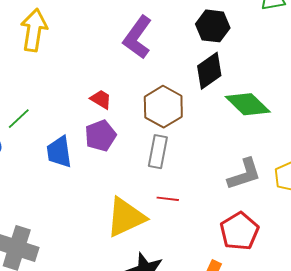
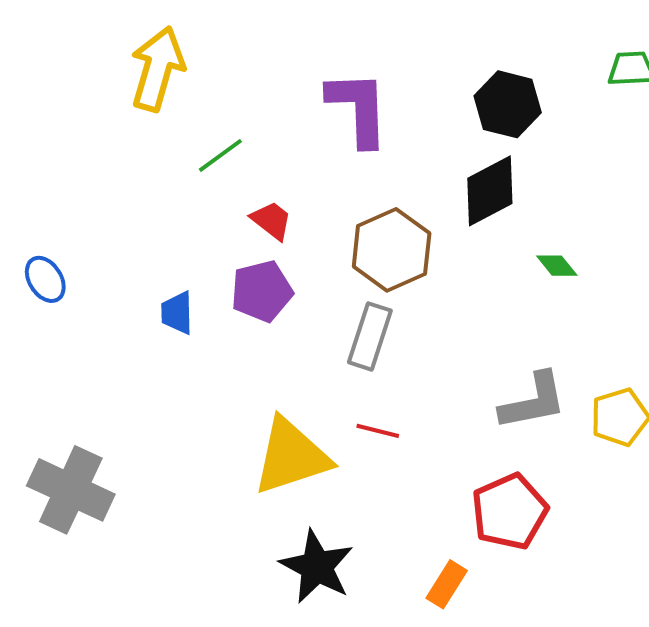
purple L-shape: (138, 37) -> (358, 108), turned 135
green diamond: (248, 104) -> (557, 266), size x0.5
green line: (19, 119) -> (220, 155), moved
blue trapezoid: (59, 152) -> (177, 313), size x0.7

